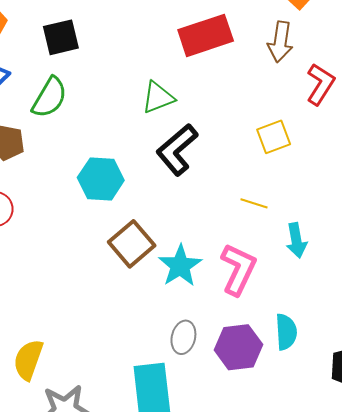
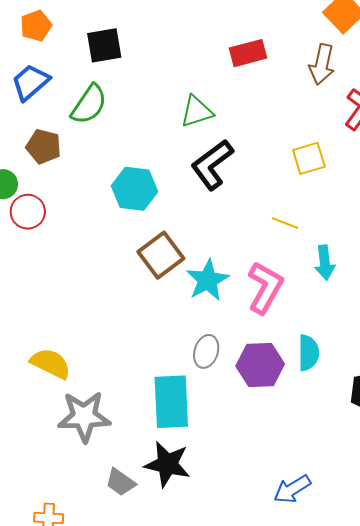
red rectangle: (206, 35) -> (248, 53), size x0.7
yellow semicircle: (28, 360) -> (51, 363), turned 93

